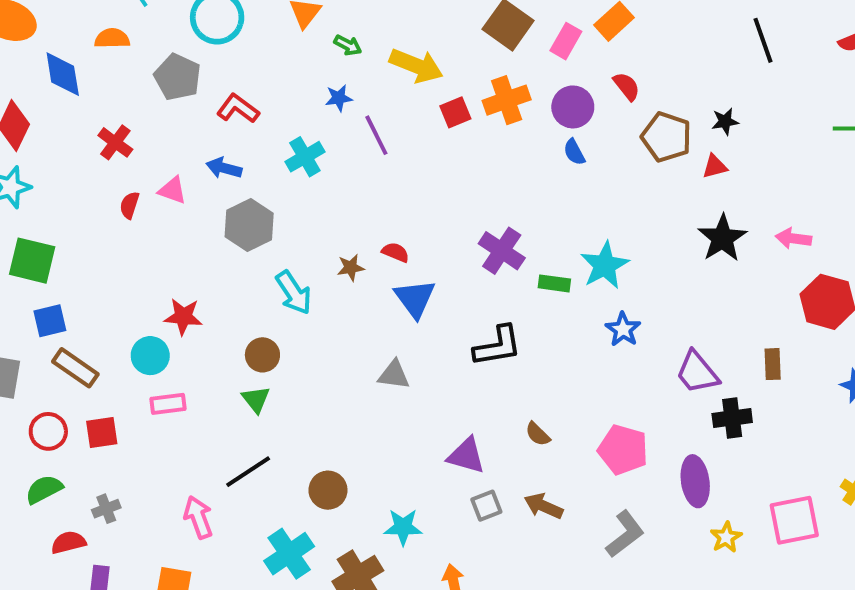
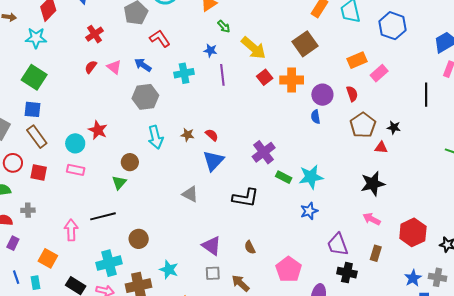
pink rectangle: (566, 41) -> (379, 73), moved
red square: (455, 112) -> (265, 77), turned -35
pink arrow: (793, 238) -> (372, 219), moved

